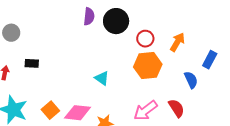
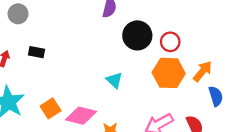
black circle: (116, 21) -> (137, 35), moved
orange arrow: (177, 42) -> (203, 71), moved

